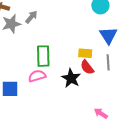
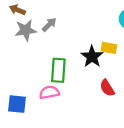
yellow rectangle: (85, 53) -> (109, 48), moved
black star: (71, 78) -> (92, 57), moved

